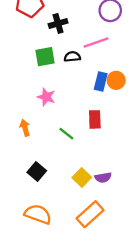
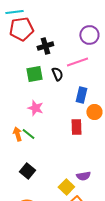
black semicircle: (72, 57) -> (57, 74), turned 72
orange circle: (116, 80) -> (94, 112), moved
green line: (66, 134) -> (28, 134), moved
yellow square: (82, 177) -> (66, 187), moved

